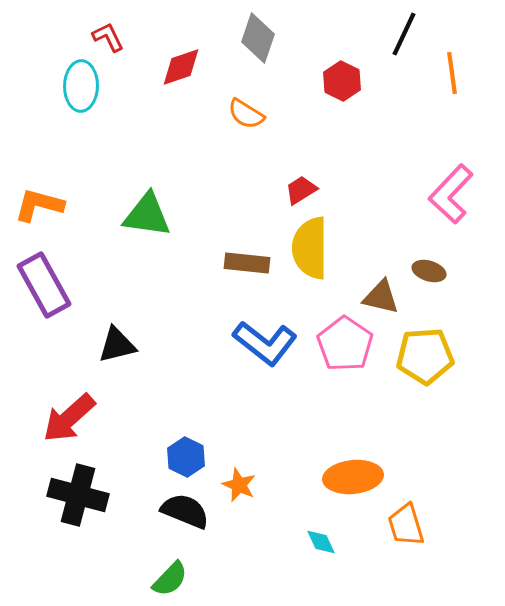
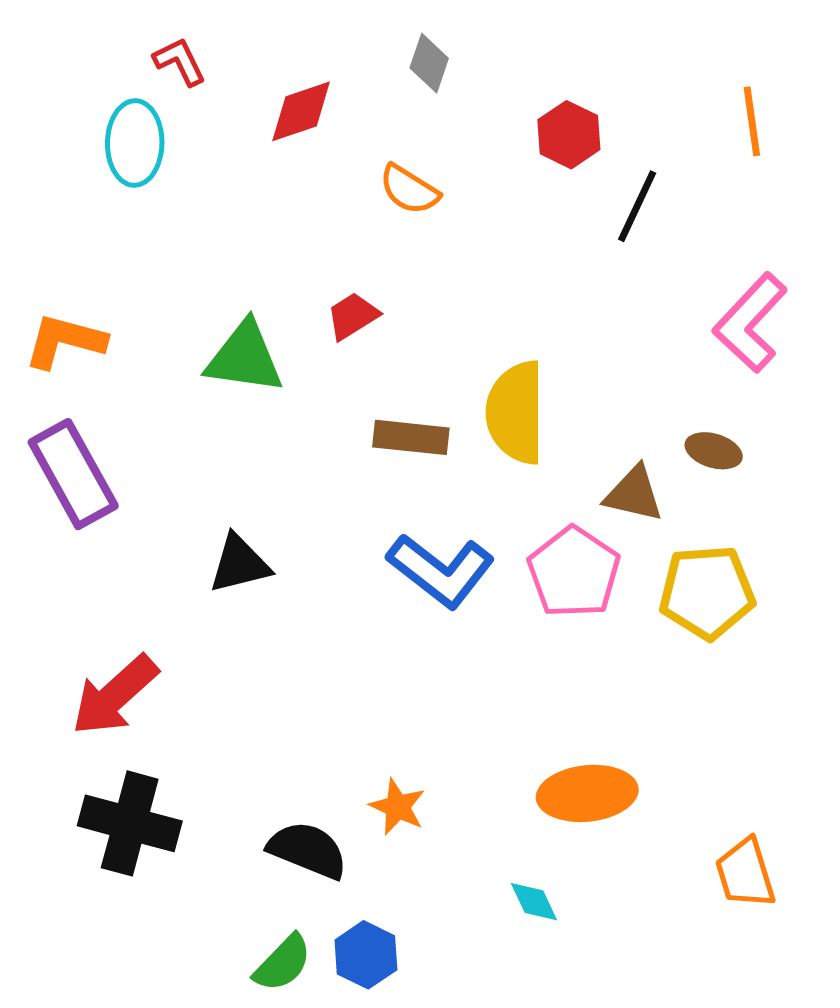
black line: (404, 34) -> (637, 206), moved
gray diamond: (258, 38) -> (429, 63), size x0.7
red trapezoid: (301, 190) -> (353, 316), moved
black triangle: (117, 345) -> (239, 564), moved
blue hexagon: (186, 457) -> (366, 955), moved
orange trapezoid: (406, 525) -> (745, 873), moved

